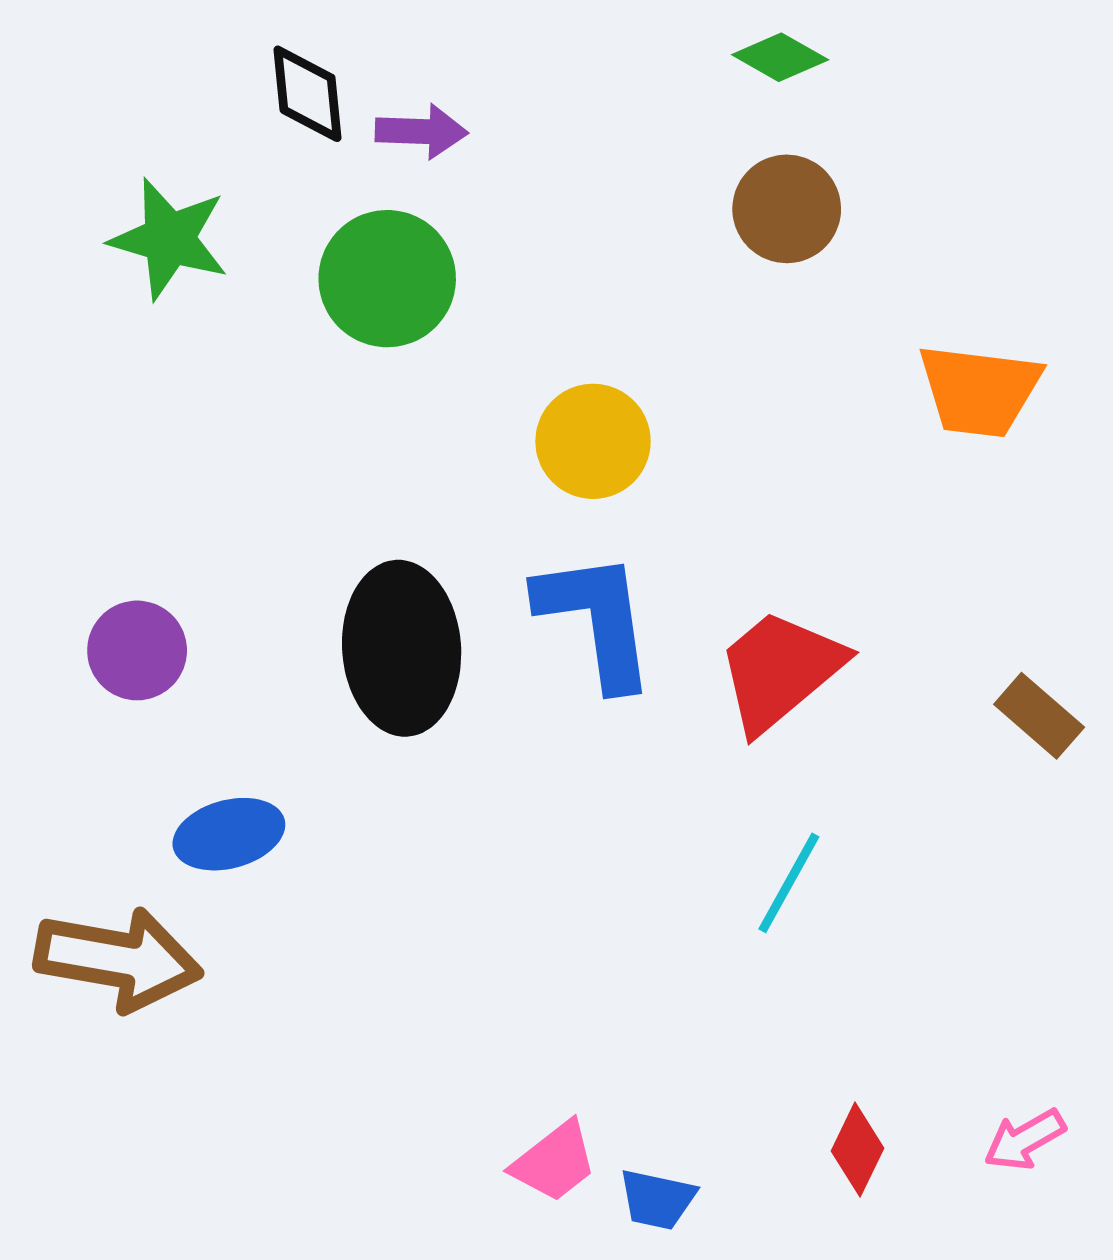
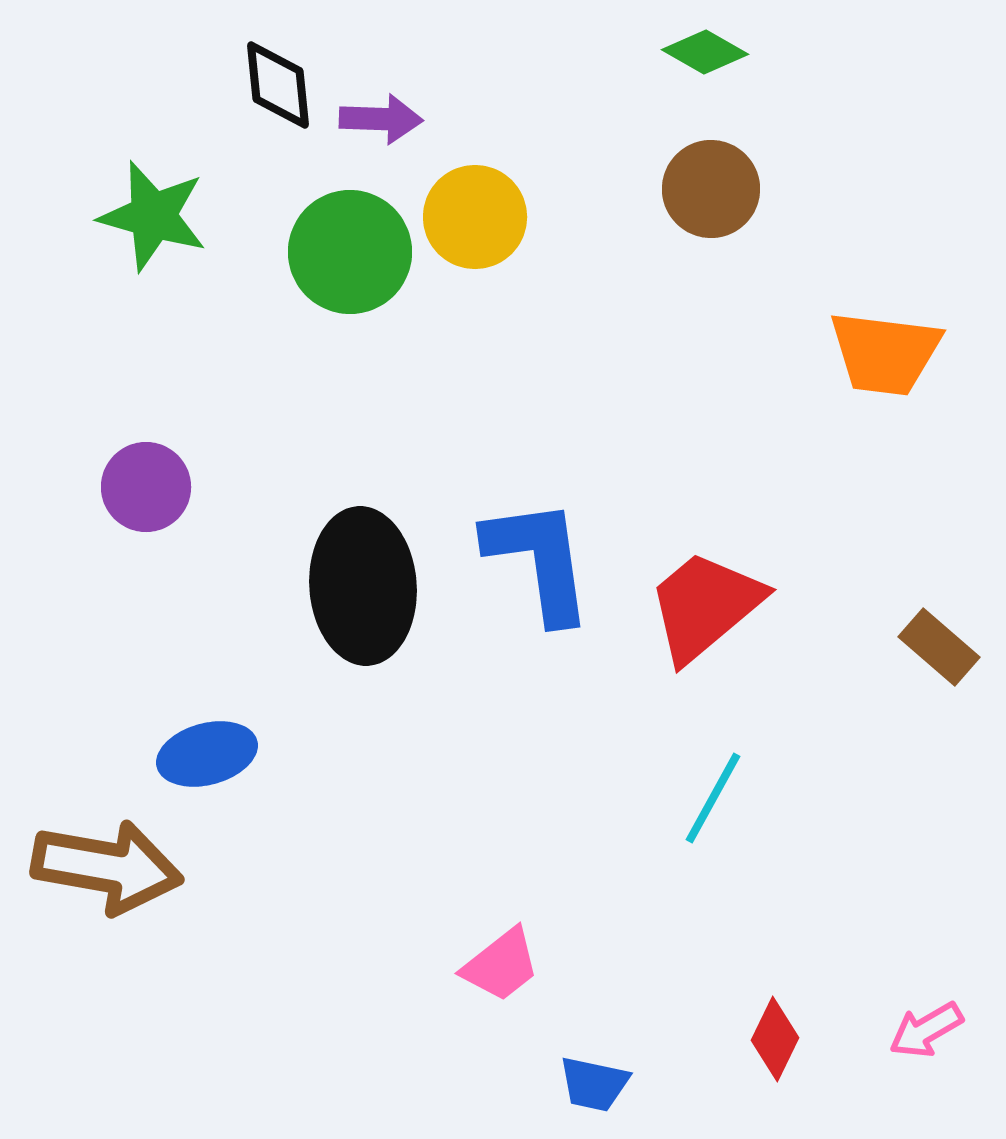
yellow circle: (593, 441) -> (475, 217), moved
purple circle: (137, 650) -> (146, 487), moved
pink trapezoid: (554, 1162) -> (501, 965), moved

